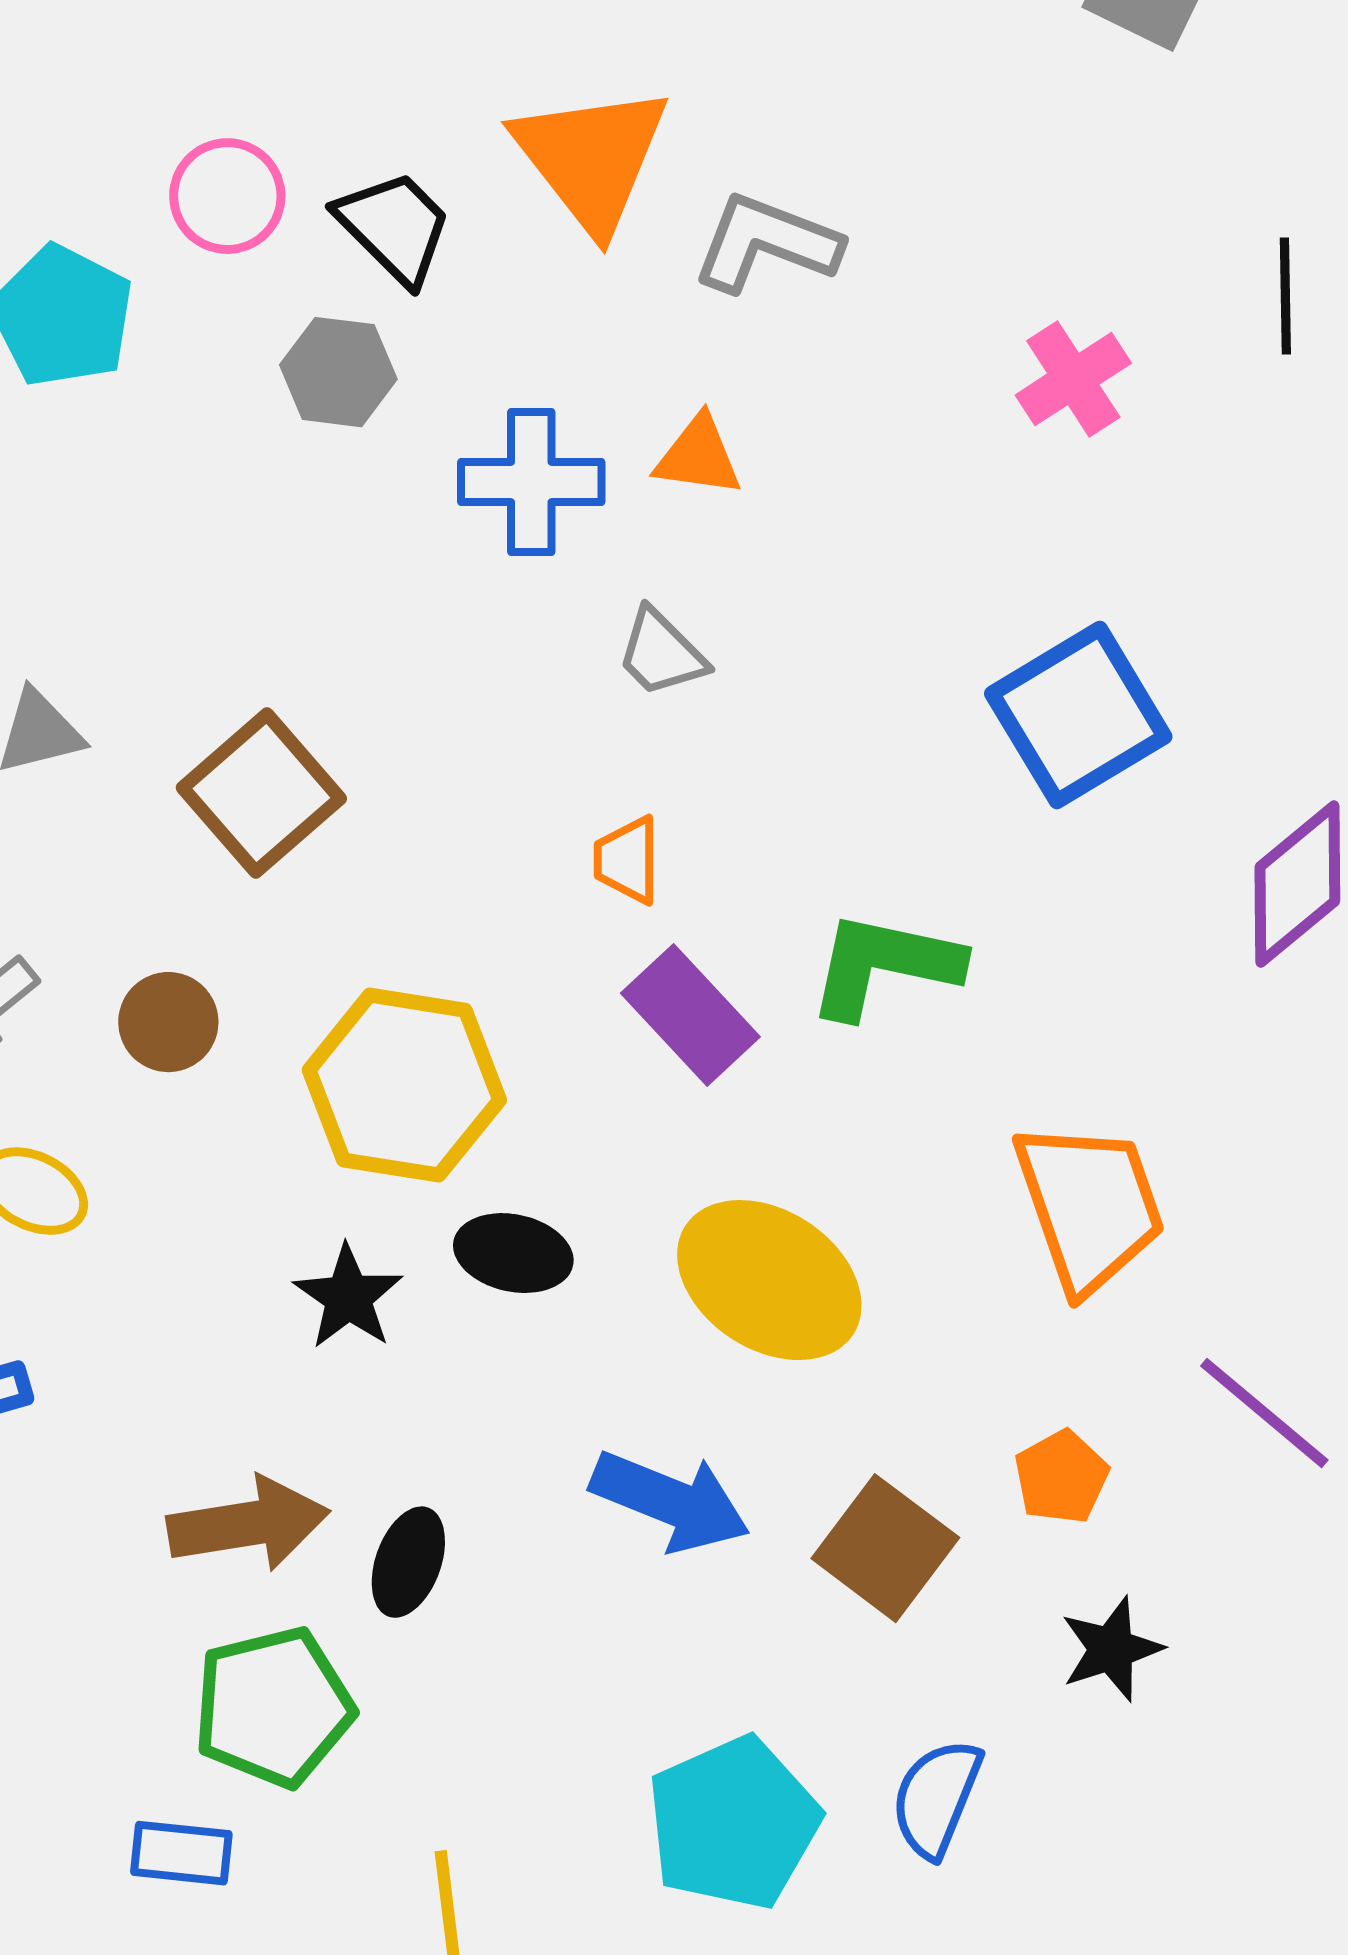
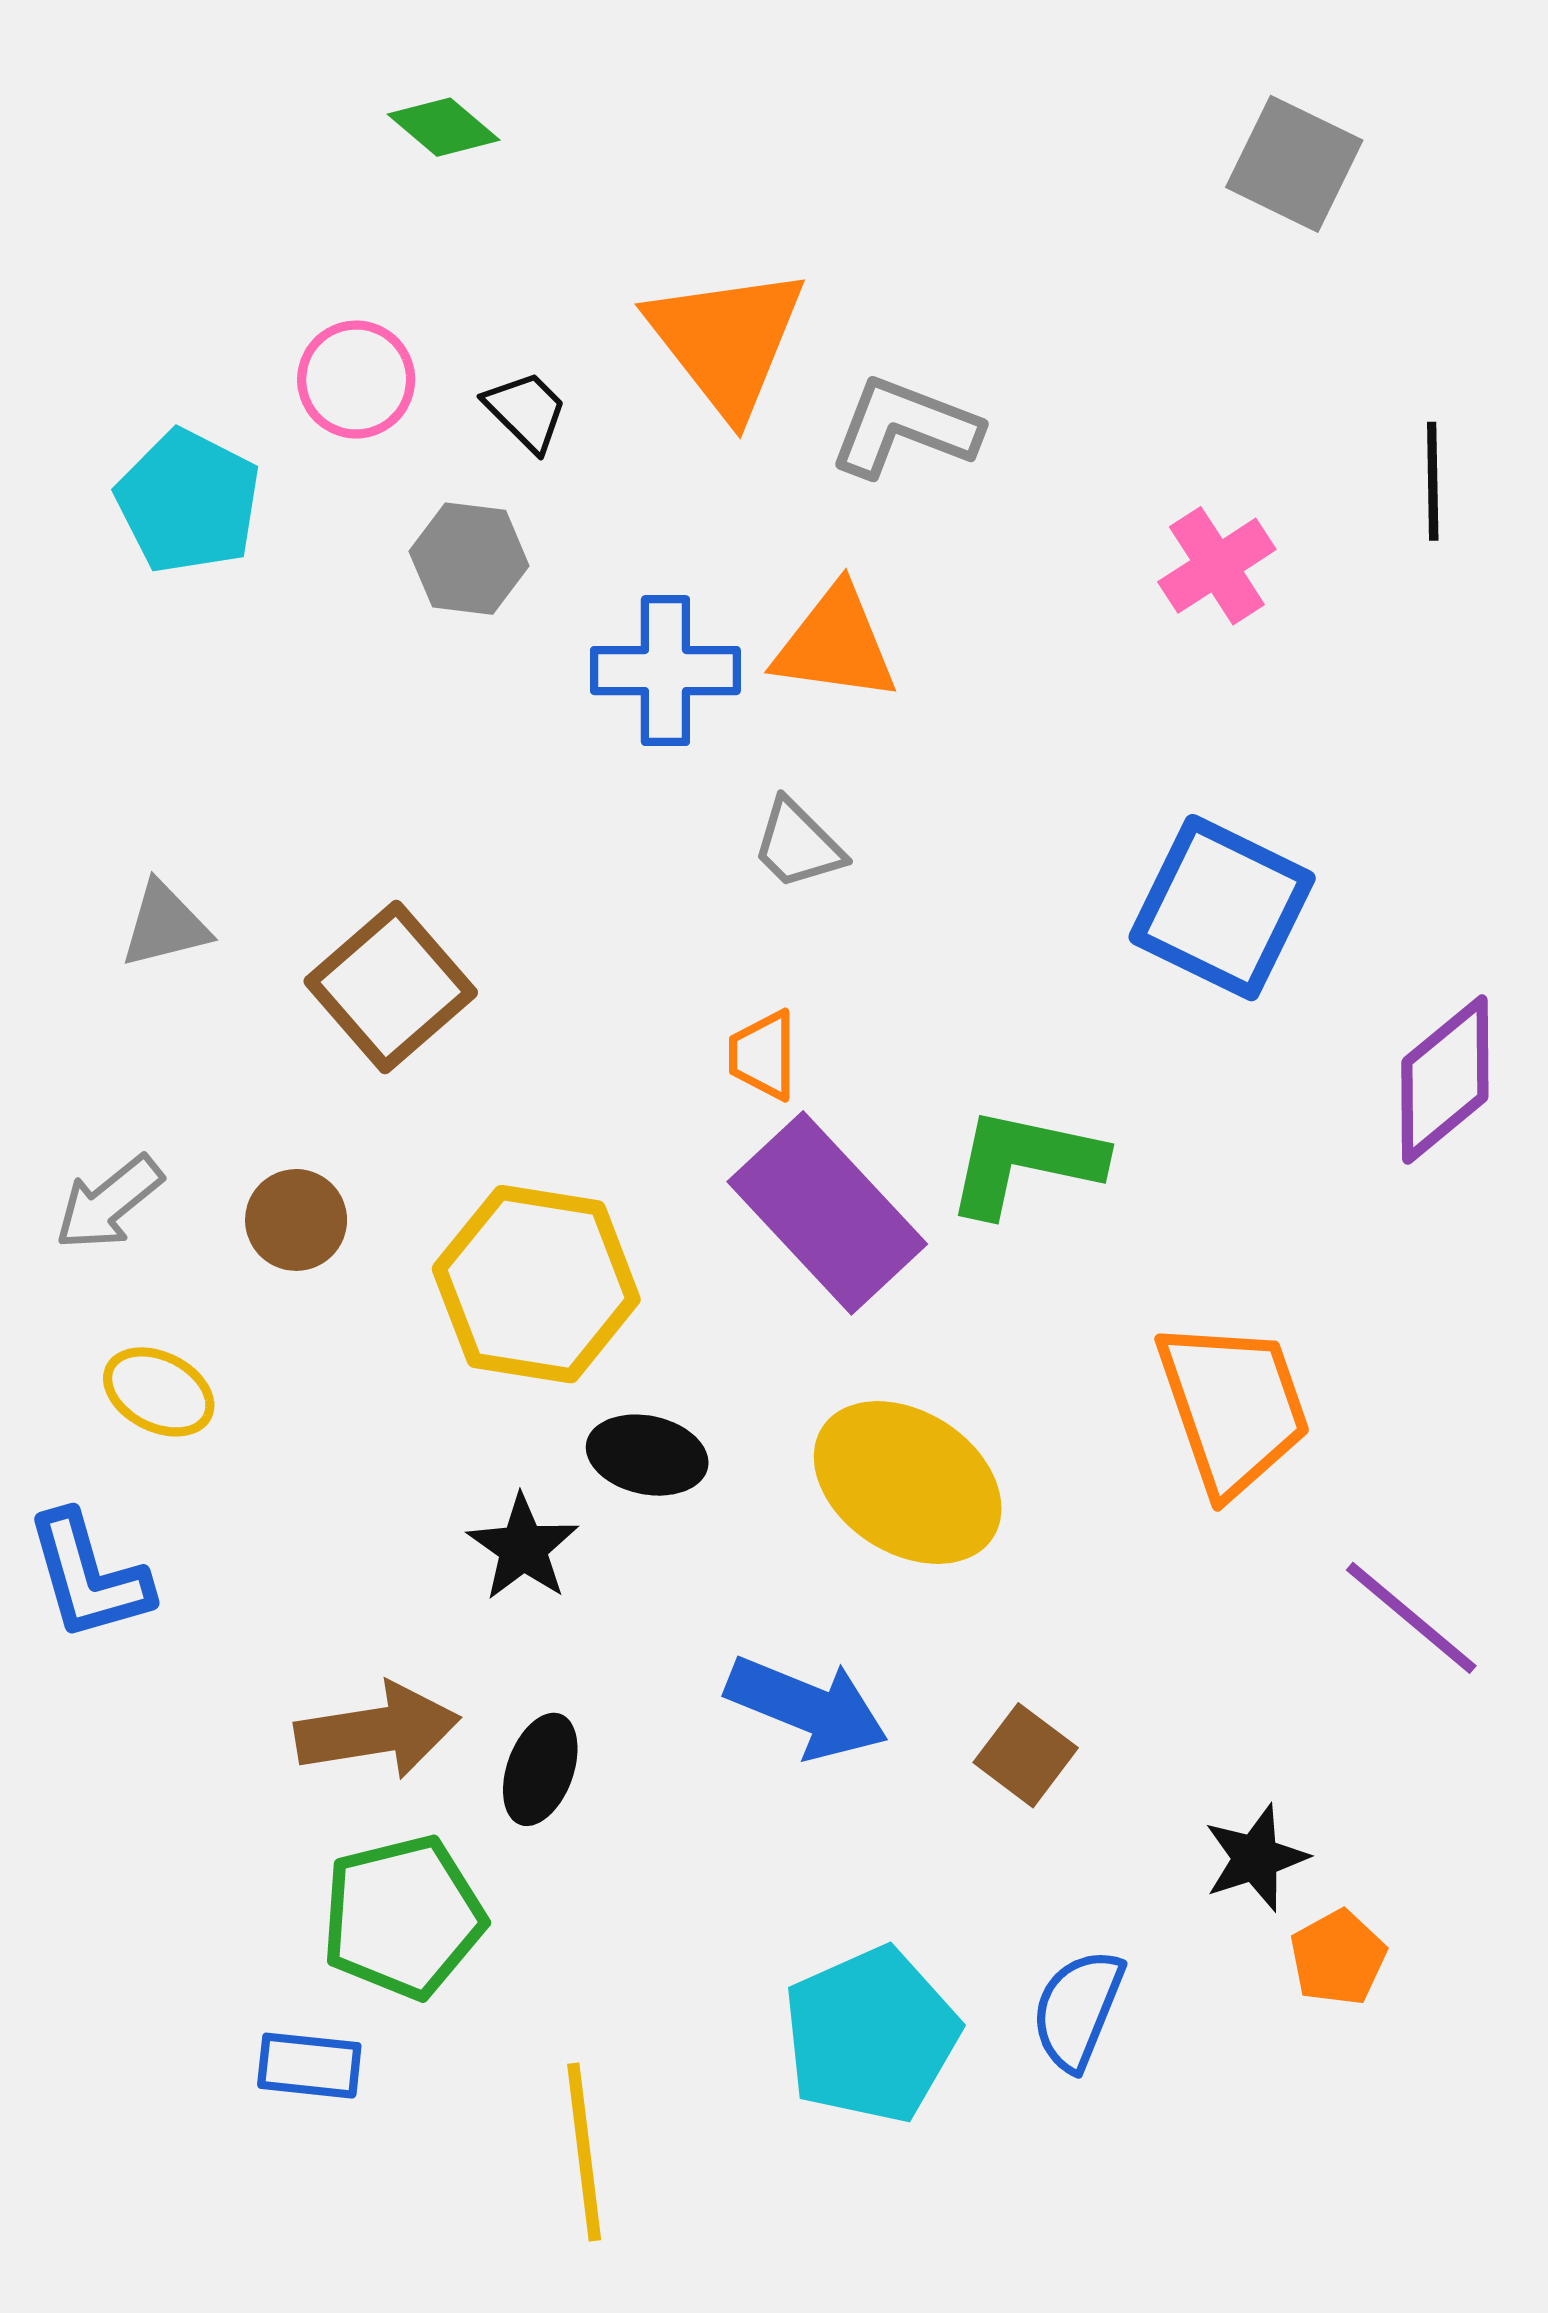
black trapezoid: (394, 227) -> (526, 411), size x0.7
orange triangle: (698, 456) -> (835, 644), size x1.4
blue square: (1078, 715) -> (1222, 908), turned -33
purple rectangle: (690, 1015) -> (827, 1213), size x1.4
black star: (348, 1297) -> (523, 1548), moved
orange pentagon: (1061, 1477) -> (1338, 1958), moved
brown square: (885, 1548) -> (1026, 1755), size x0.7

